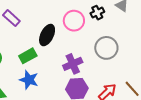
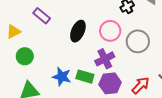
pink circle: (74, 21) -> (110, 31), moved
green rectangle: (28, 56) -> (85, 77), moved, turned 48

